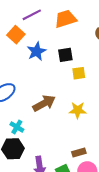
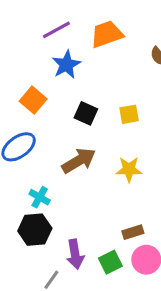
orange square: (16, 35) -> (33, 100), moved
blue star: (37, 51) -> (66, 65), moved
black square: (65, 55) -> (86, 113), moved, turned 35

